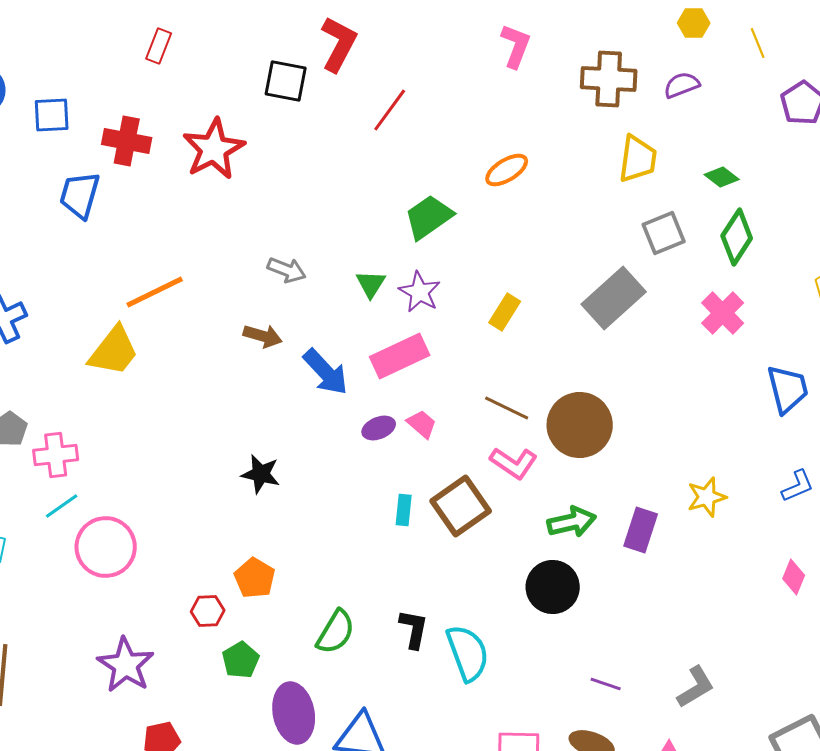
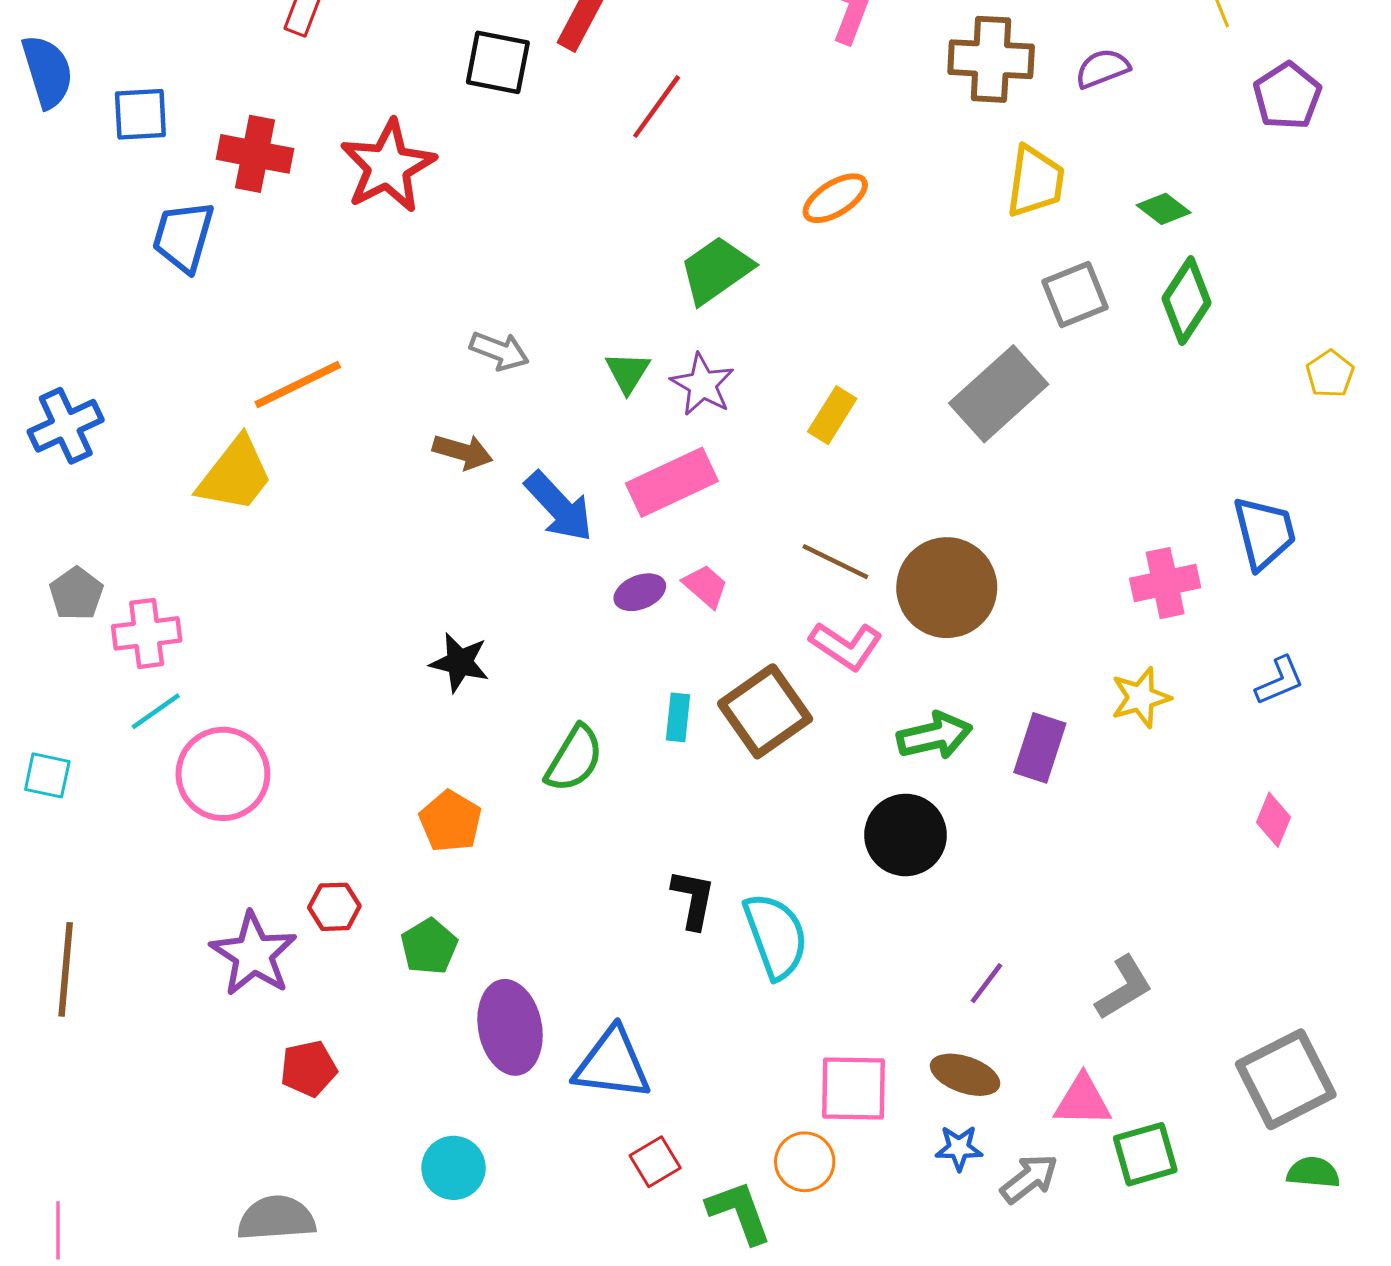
pink cross: (723, 313) -> (1165, 583), moved, turned 33
red hexagon: (208, 611) -> (334, 907), moved
green semicircle: (336, 632) -> (574, 759), moved
purple line: (606, 684) -> (986, 983), turned -72

